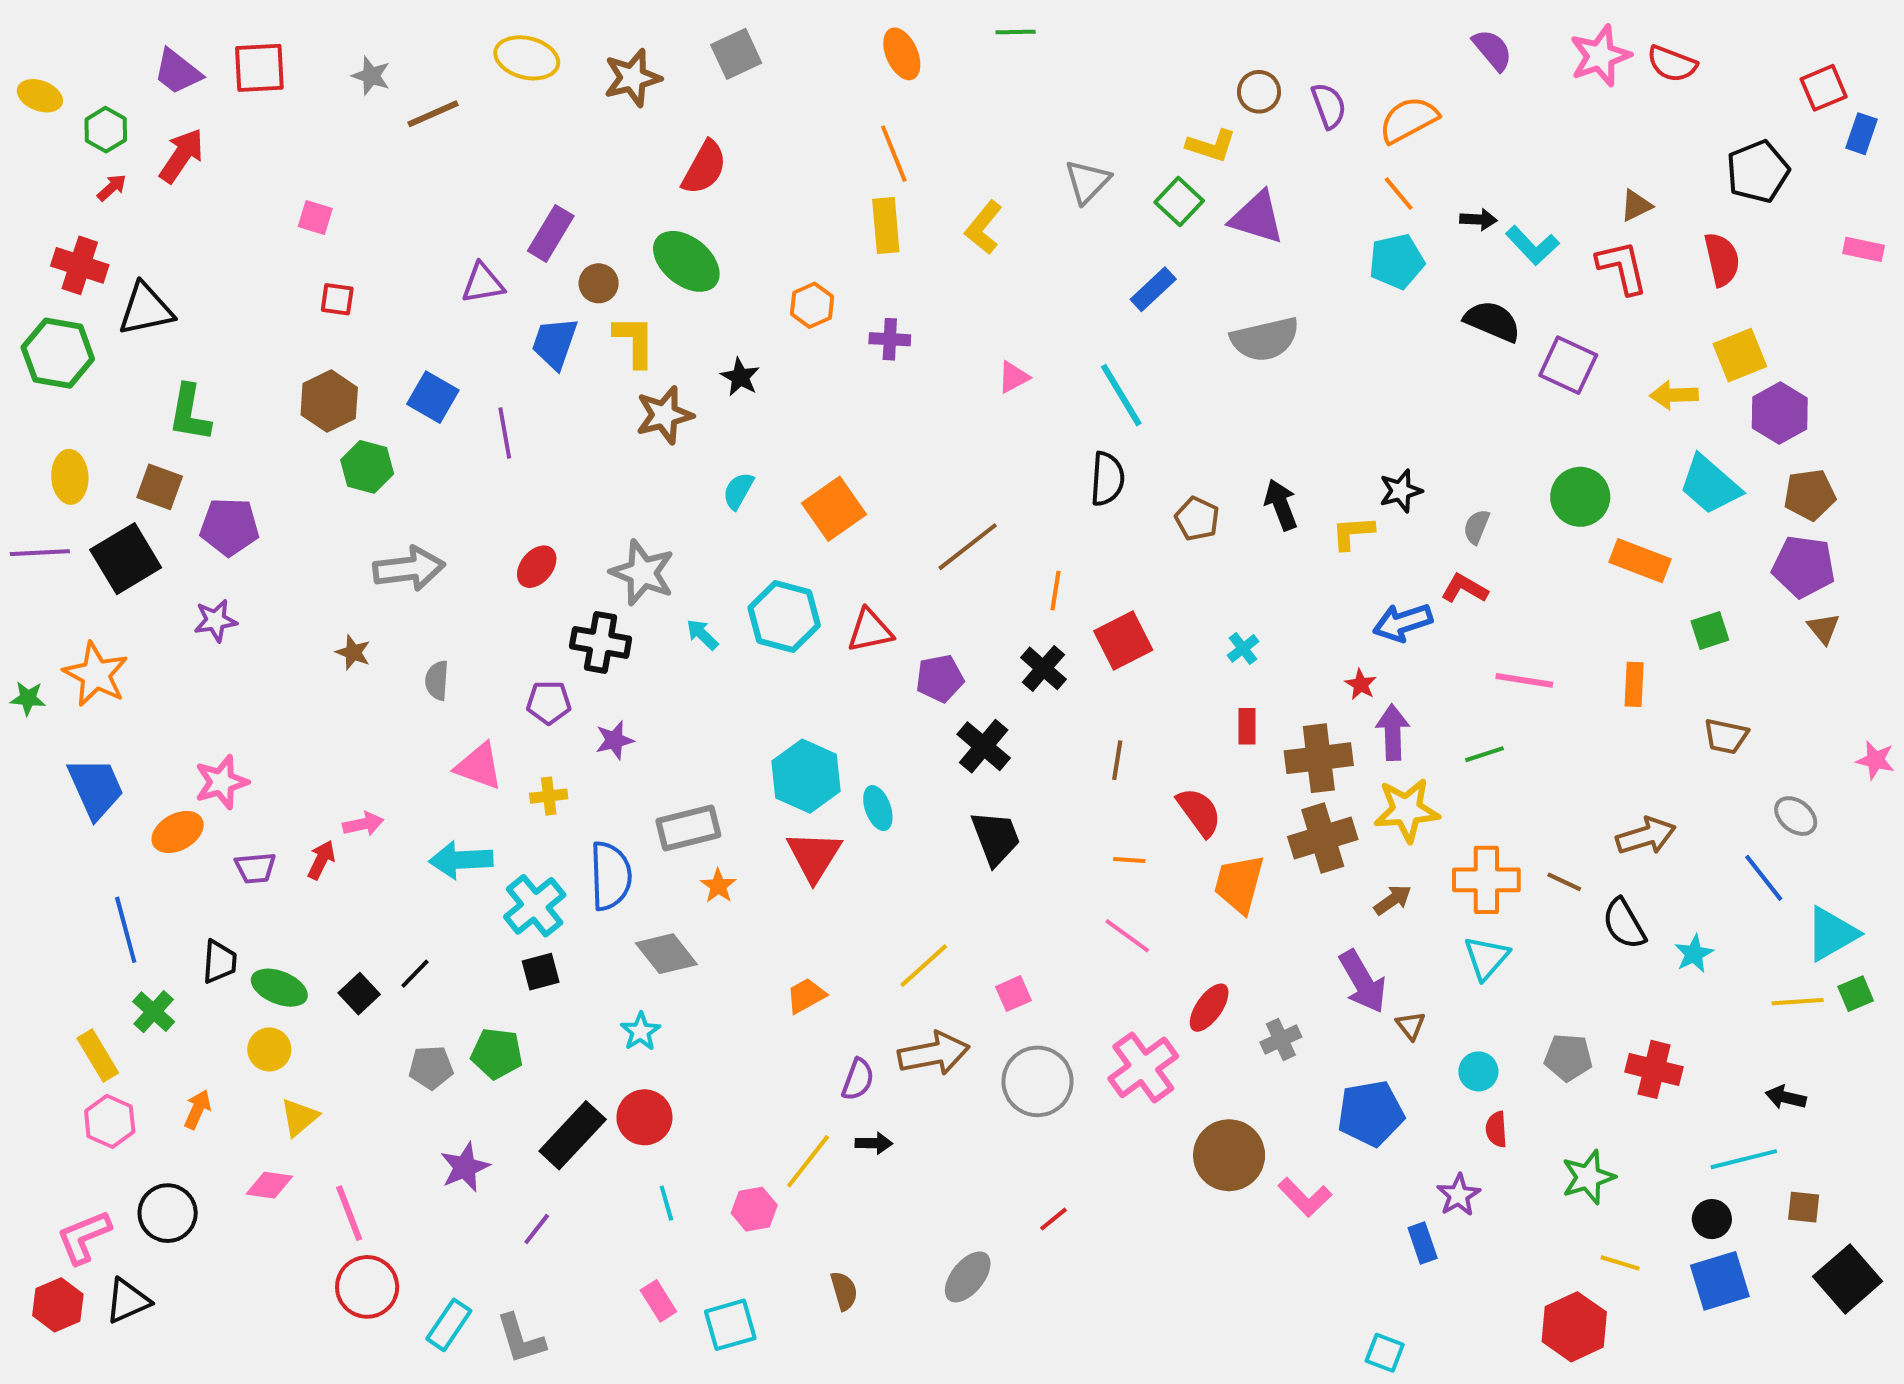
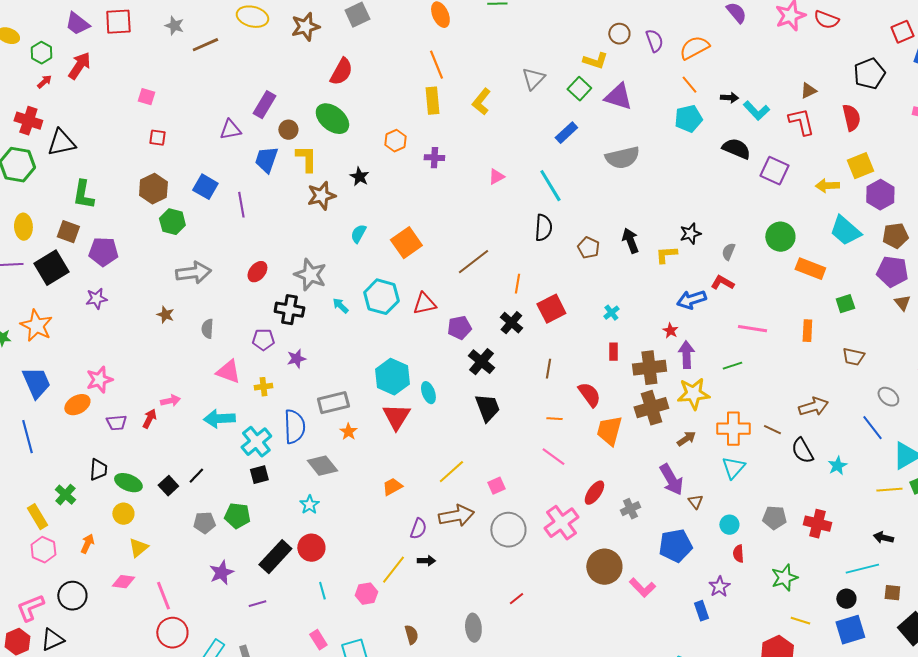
blue line: (126, 930) -> (27, 437), moved
purple line: (537, 1229) -> (257, 604), turned 36
gray ellipse: (968, 1277) -> (473, 628), turned -44

